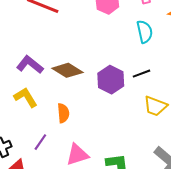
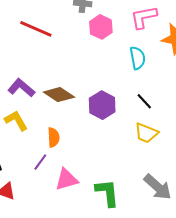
black line: (141, 74) -> (144, 101), moved, turned 66
purple line: (40, 142) -> (40, 162), moved

